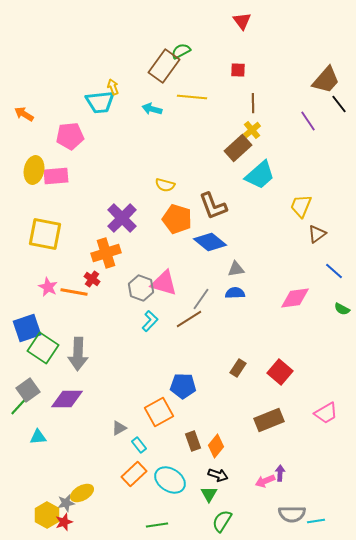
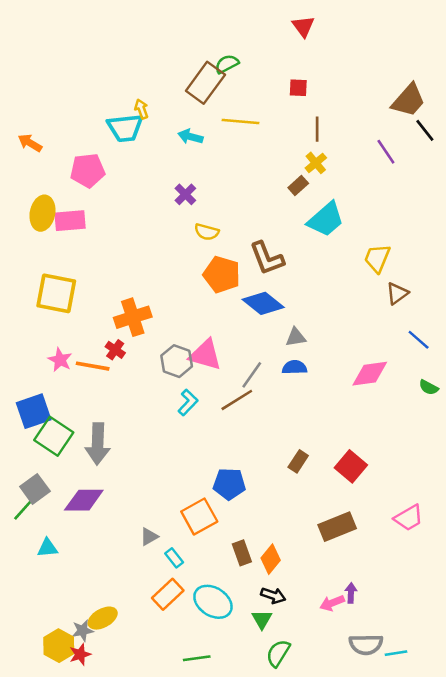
brown rectangle: (238, 148) -> (298, 186), size x0.6
purple cross: (122, 218) -> (185, 194), moved, size x0.6

